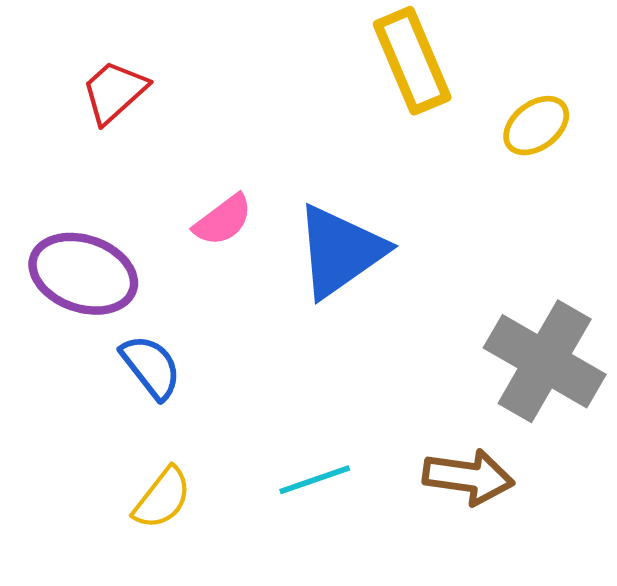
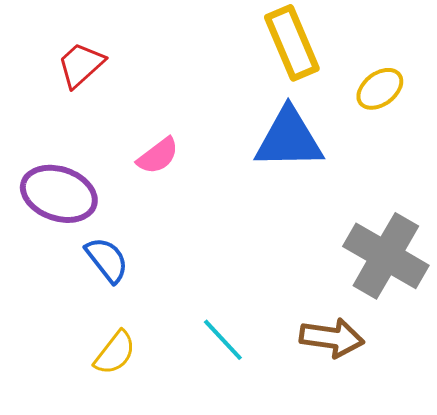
blue triangle: (340, 251) -> (289, 139), moved, turned 34
cyan line: (315, 480) -> (223, 340), turned 66

